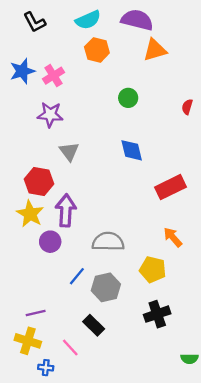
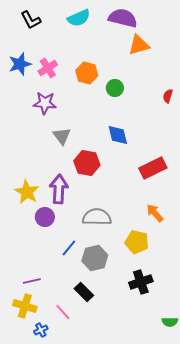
orange hexagon: (97, 50) -> (87, 73), moved
red hexagon: (39, 181) -> (87, 163), moved
blue cross: (46, 368) -> (41, 330), turned -32

